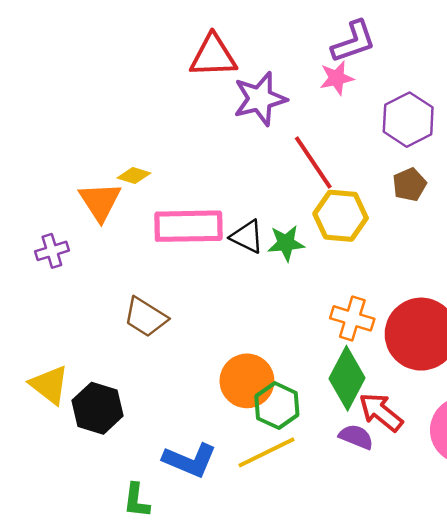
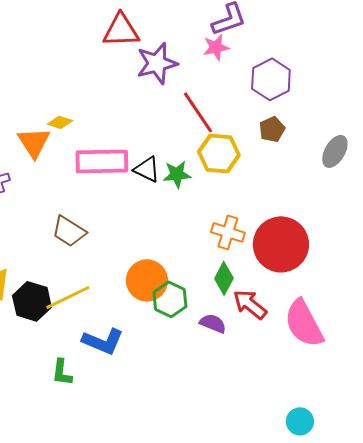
green diamond: (347, 378) -> (224, 278), size x0.7
purple semicircle: (356, 437) -> (213, 323), moved
yellow line: (266, 452) -> (68, 297), moved

